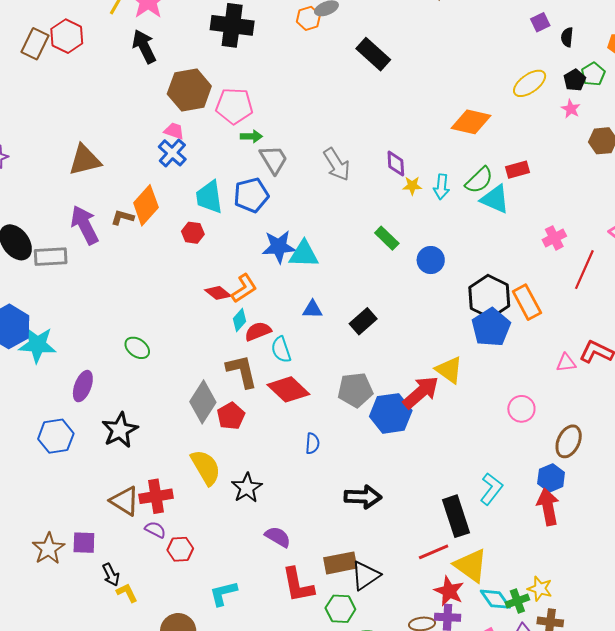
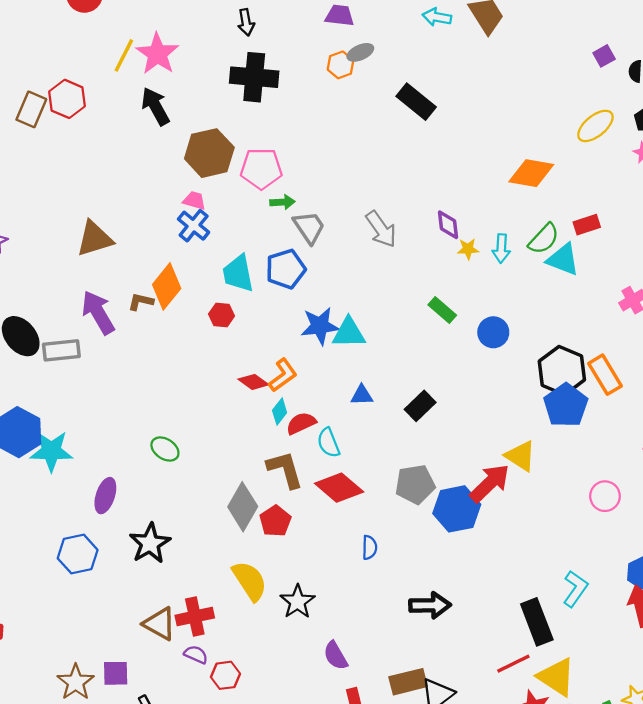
purple semicircle: (278, 537) -> (336, 656), turned -148

